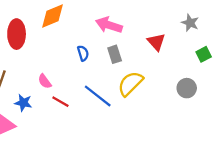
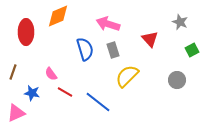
blue semicircle: (83, 53) -> (85, 49), size x1.6
blue line: (98, 96) -> (98, 102), moved

